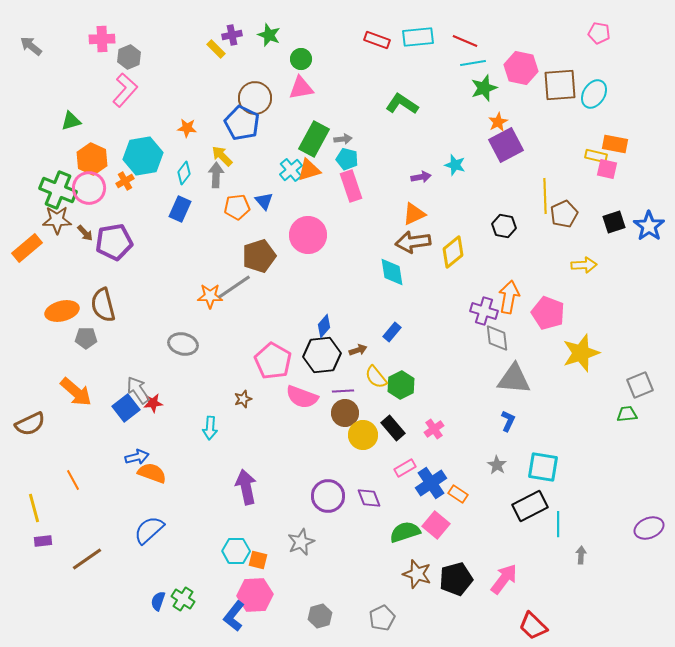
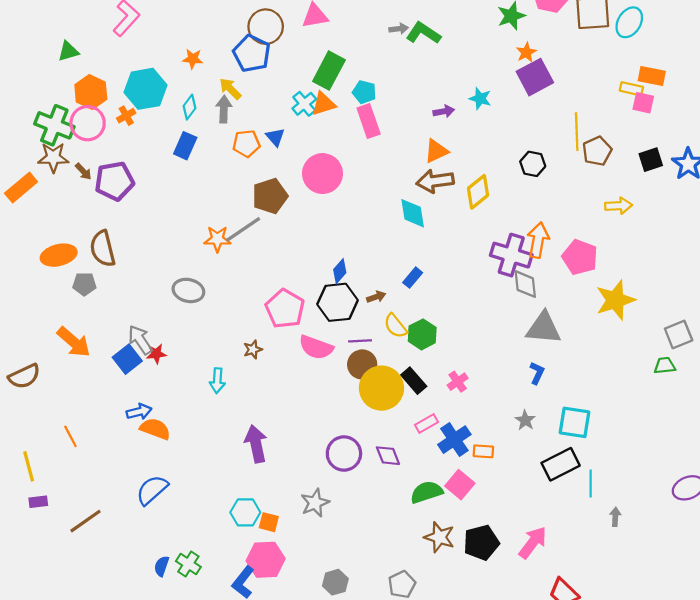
gray arrow: (343, 139) -> (399, 29), moved
purple cross: (484, 311) -> (511, 255), size x1.4
yellow circle: (363, 435) -> (381, 388), size x1.4
orange rectangle: (458, 494) -> (483, 451), turned -30

